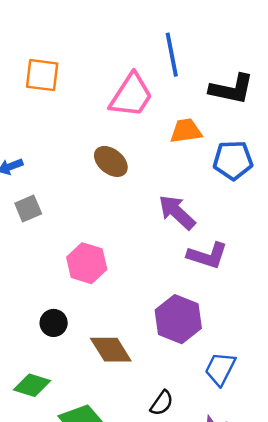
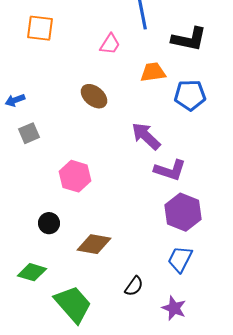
pink trapezoid: (131, 95) -> (110, 44), size x0.6
purple hexagon: (178, 319) -> (183, 212), moved
brown diamond: (111, 350) -> (94, 244), turned -48

